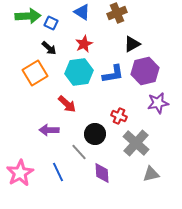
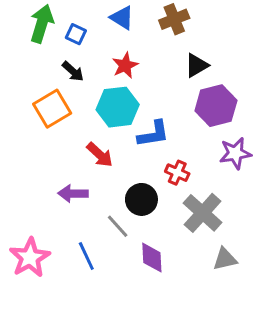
green arrow: (28, 16) -> (42, 24), turned -70
blue L-shape: (113, 74) -> (153, 134), moved

